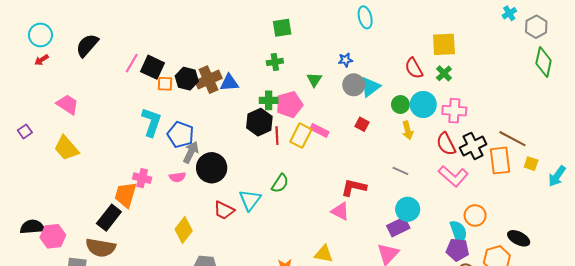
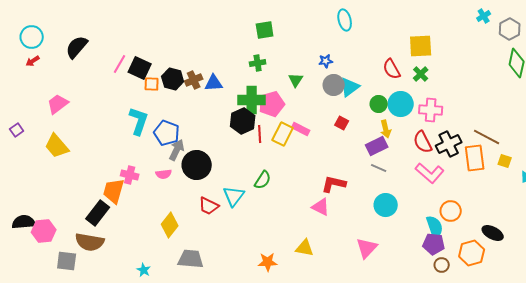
brown cross: (208, 80) -> (194, 80), size x0.7
green cross: (269, 100) -> (252, 100), size x1.5
pink trapezoid: (67, 104) -> (58, 104), turned -70
purple rectangle: (398, 227) -> (377, 146), moved

